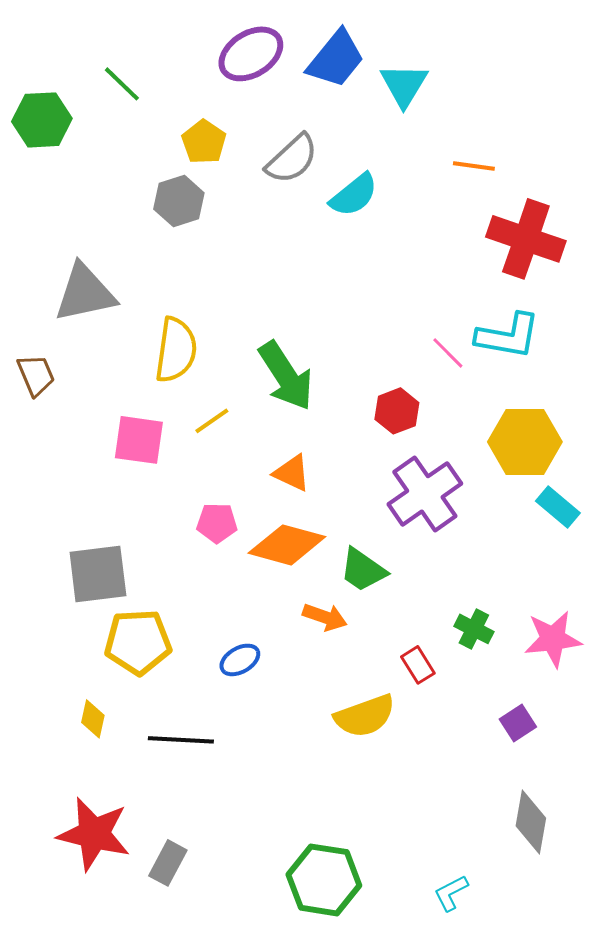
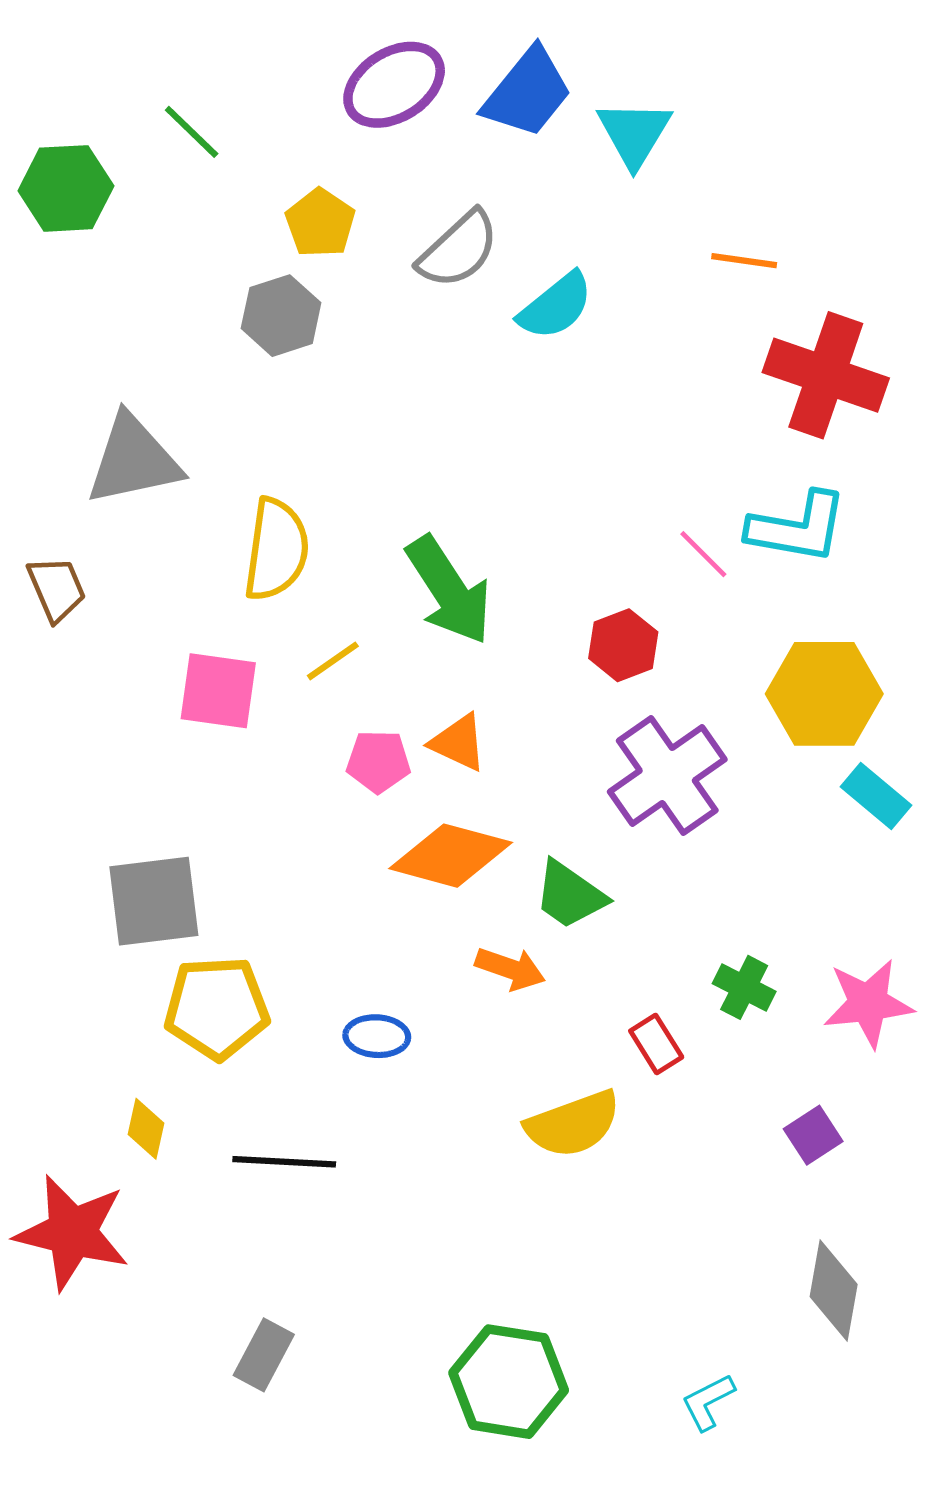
pink pentagon: (217, 523) -> (378, 761), moved
blue ellipse: (240, 660) -> (377, 1036), turned 33
red star: (94, 834) -> (72, 1232), moved

